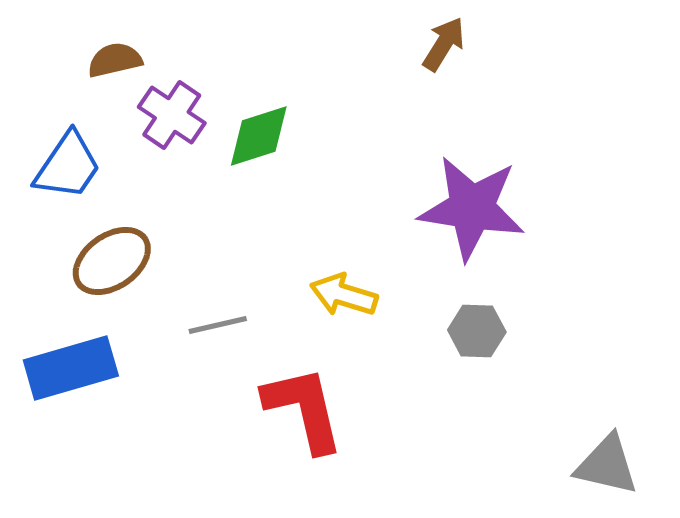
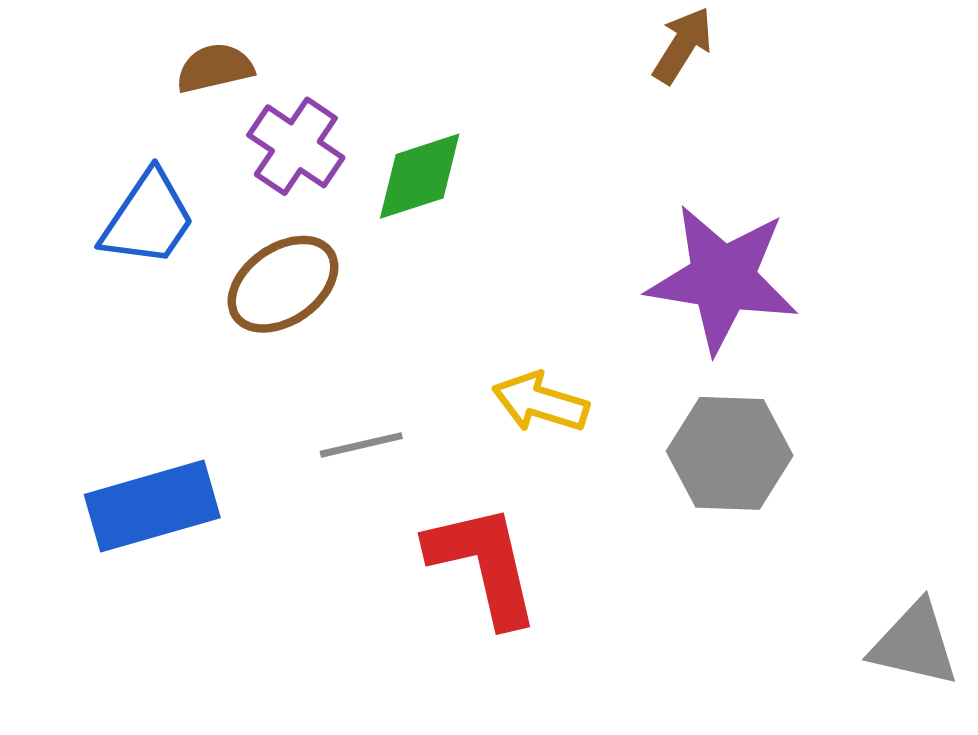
brown ellipse: (112, 261) -> (283, 284), moved
gray hexagon: (477, 331) -> (730, 453), size x1.5

